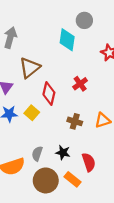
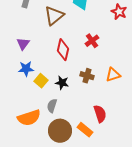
brown triangle: (30, 68) -> (54, 16), moved
yellow square: (32, 113) -> (41, 81), moved
black star: (63, 153) -> (62, 83), moved

